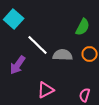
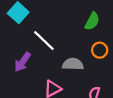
gray semicircle: (63, 55) -> (73, 64), moved

